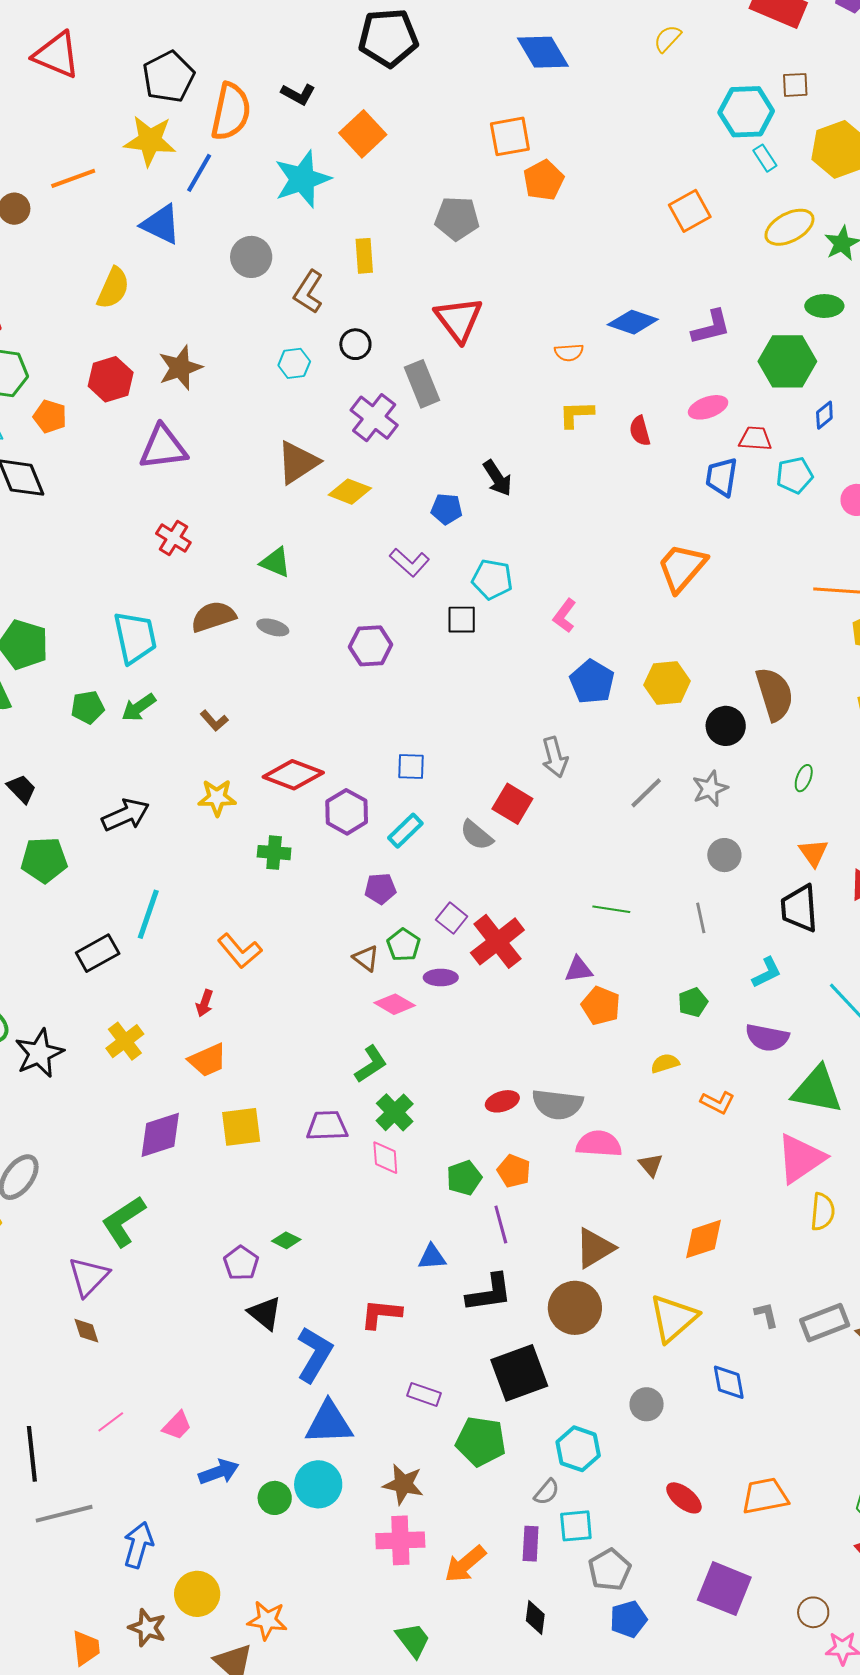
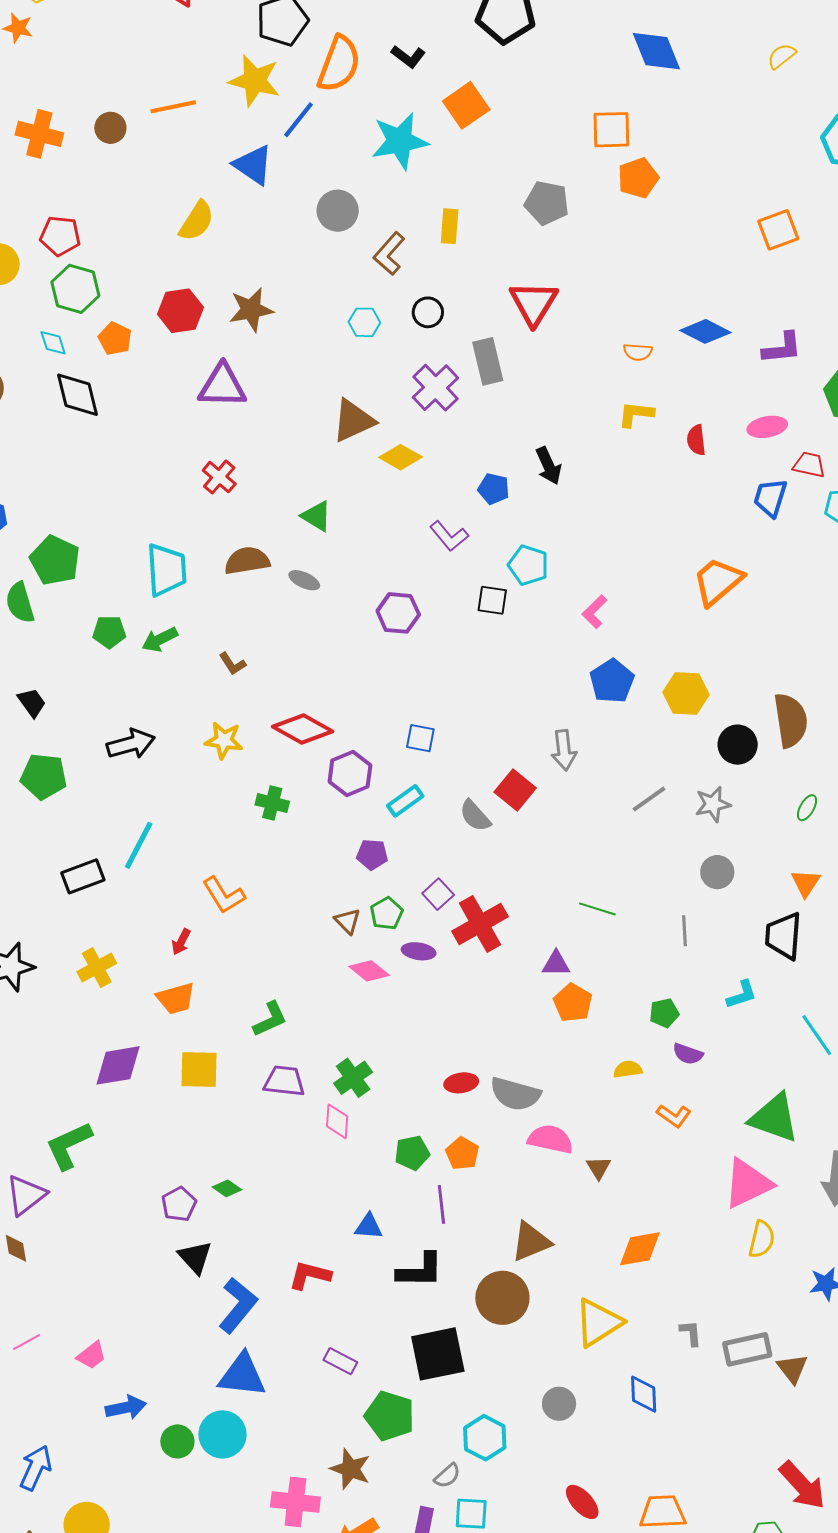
purple semicircle: (767, 1038) -> (688, 1054), moved, size x0.7
green L-shape: (371, 1064) -> (270, 1019), moved
brown star: (403, 1484) -> (350, 1469), moved

